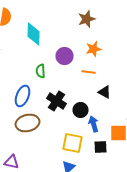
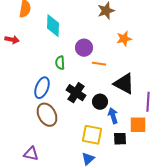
orange star: (94, 49) -> (124, 39), moved
orange line: (89, 72) -> (99, 64), moved
black triangle: (105, 92) -> (124, 84), size x1.6
brown ellipse: (28, 123) -> (47, 115), turned 75

